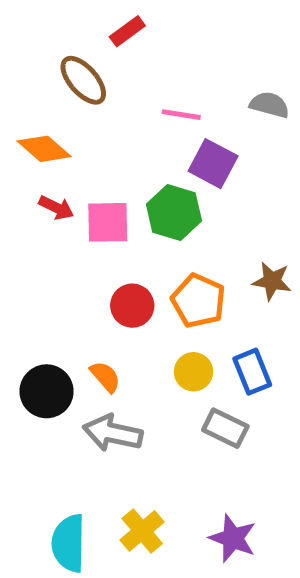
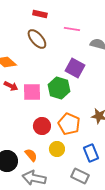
red rectangle: (127, 31) -> (40, 14), turned 48
brown ellipse: (83, 80) -> (37, 39), moved
pink line: (181, 115) -> (72, 29), moved
yellow circle: (194, 372) -> (57, 149), moved

